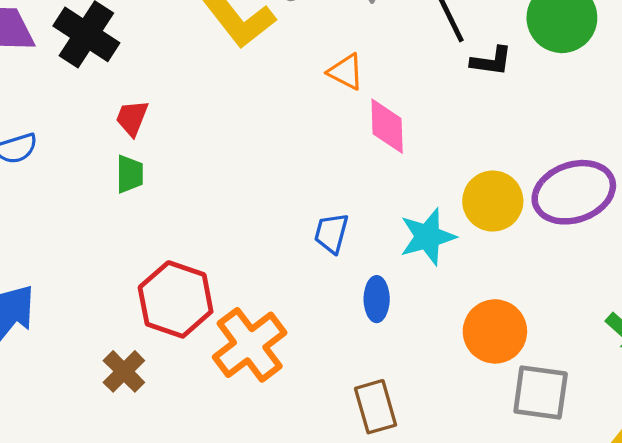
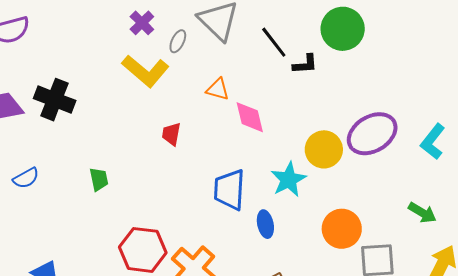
red trapezoid: (132, 118) -> (171, 134), moved
blue trapezoid: (331, 233) -> (229, 190), size x1.6

